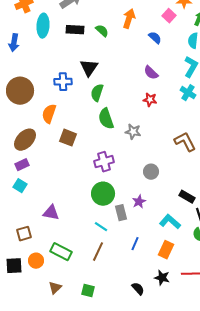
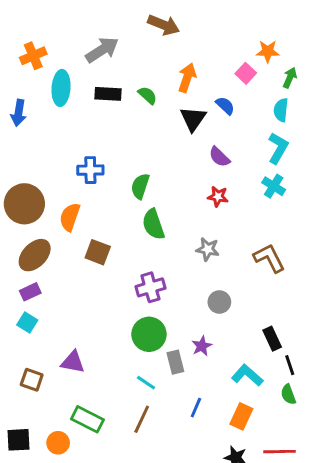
black triangle: (89, 68) -> (193, 119), moved
brown circle: (20, 91) -> (24, 204), moved
gray star: (133, 132) -> (208, 249), moved
black rectangle: (187, 197) -> (272, 339), turned 35
brown square: (24, 234) -> (32, 380), moved, turned 35
orange circle: (36, 261) -> (58, 443), moved

